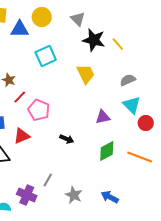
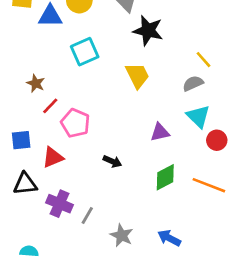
yellow line: (118, 44) -> (204, 60), moved
purple cross: (27, 195) -> (59, 204), moved

